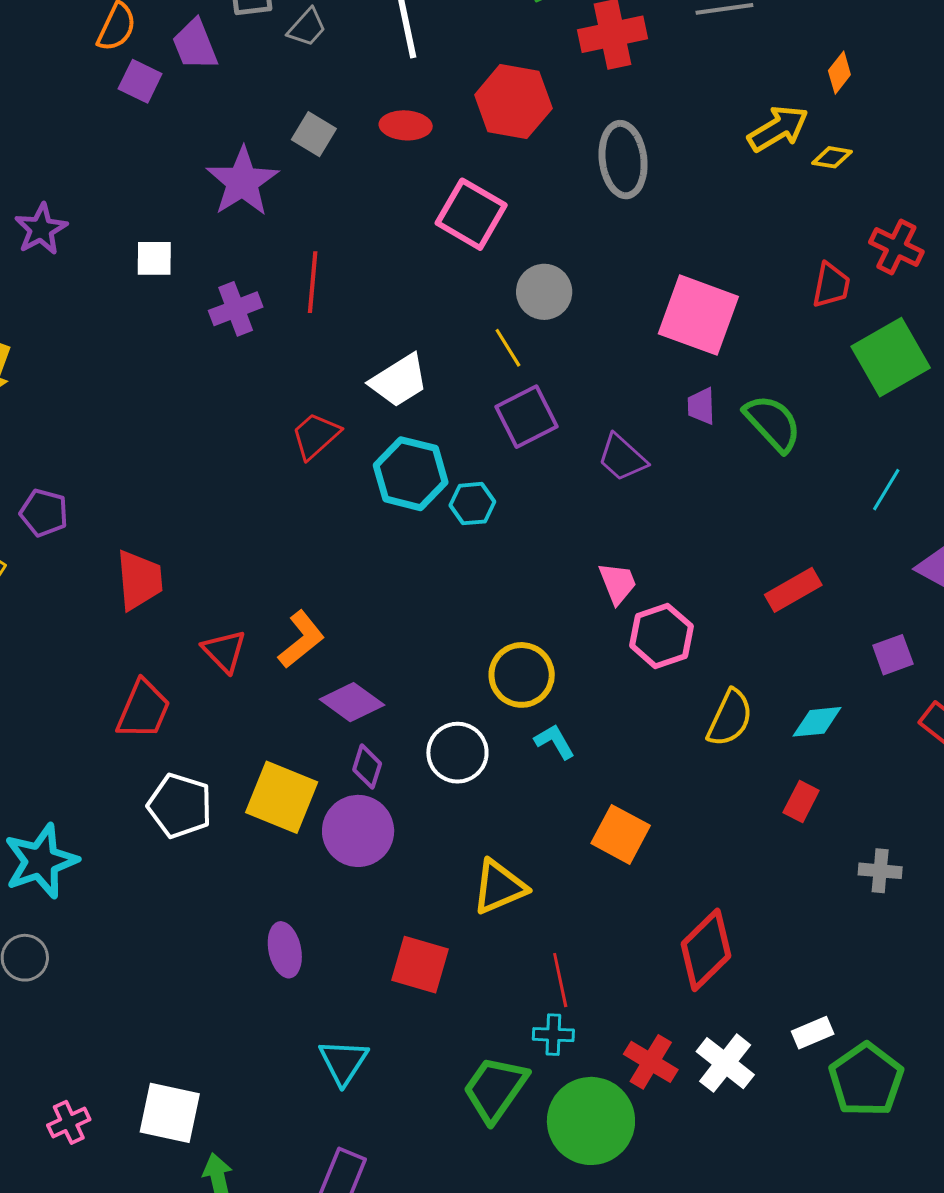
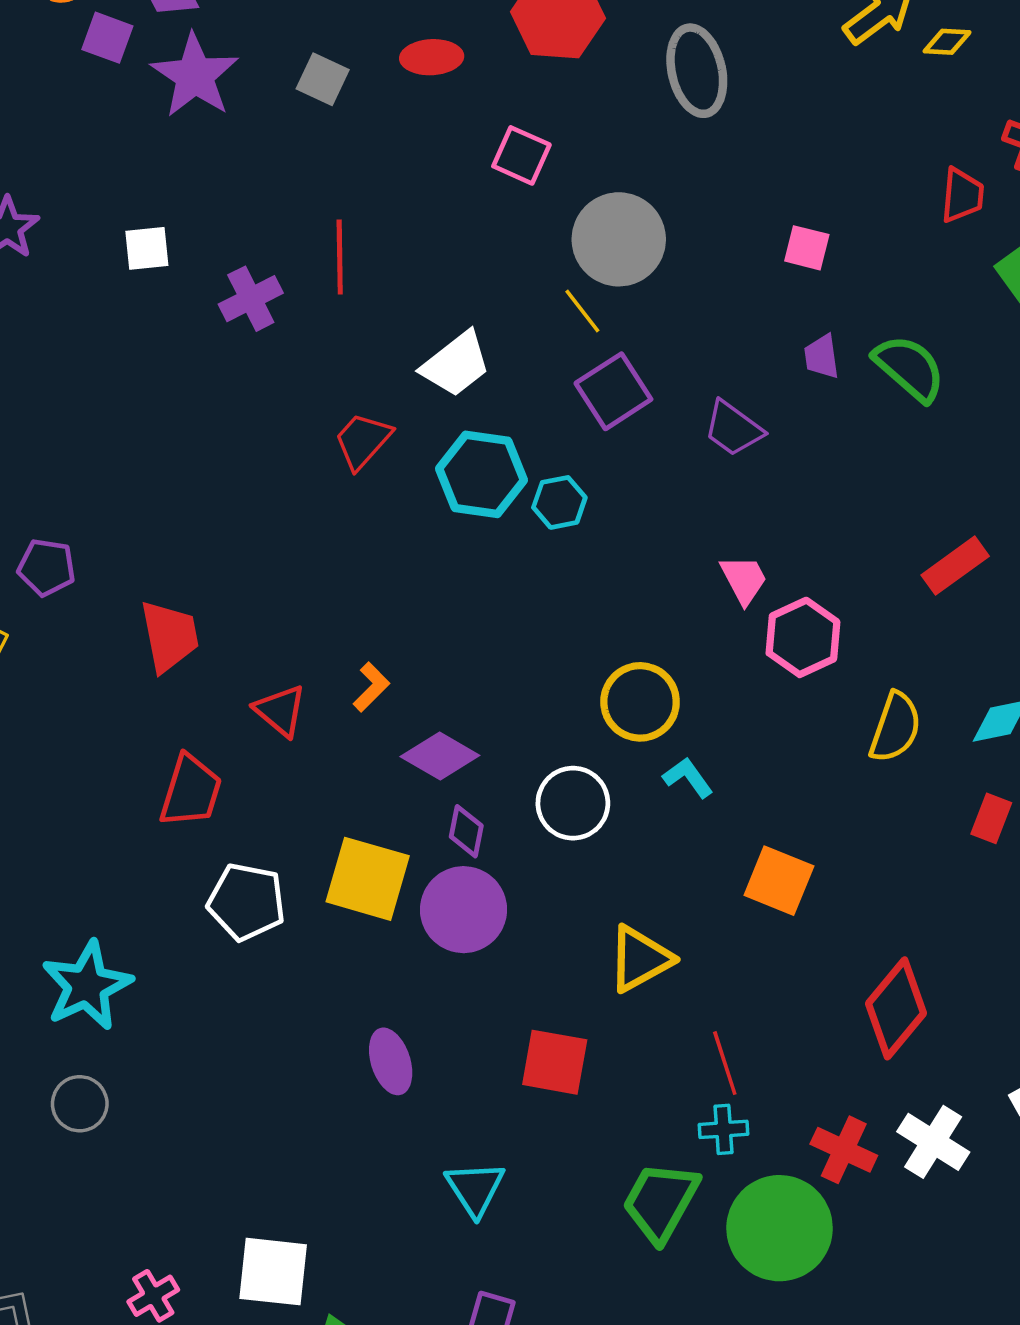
purple star: (242, 182) -> (195, 76), moved
pink square: (471, 214) -> (521, 155), size x0.7
gray circle: (544, 292) -> (619, 239), size x1.4
pink square: (698, 315) -> (807, 248), size x0.5
orange L-shape: (301, 639) -> (371, 687), size x0.7

